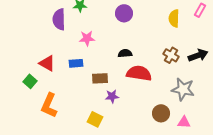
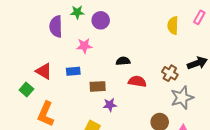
purple circle: (124, 13) -> (101, 20), moved
brown cross: (171, 55) -> (170, 73), moved
red semicircle: (139, 73) -> (137, 81), size x0.7
gray star: (183, 89) -> (182, 98), turned -30

